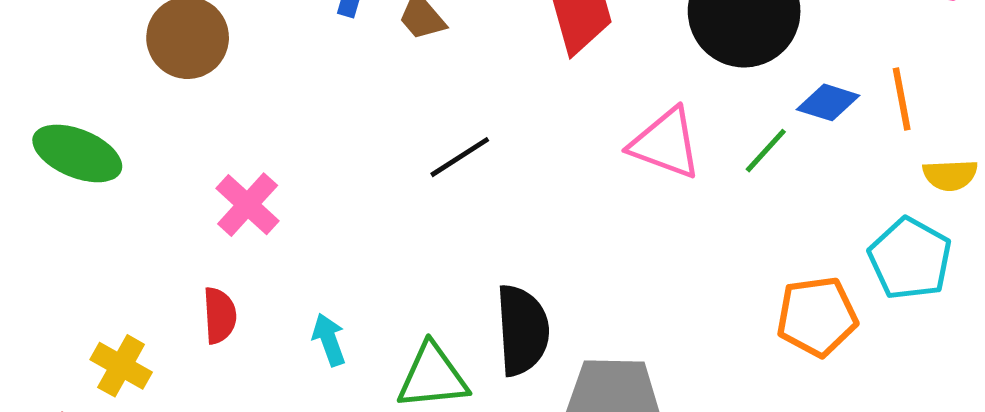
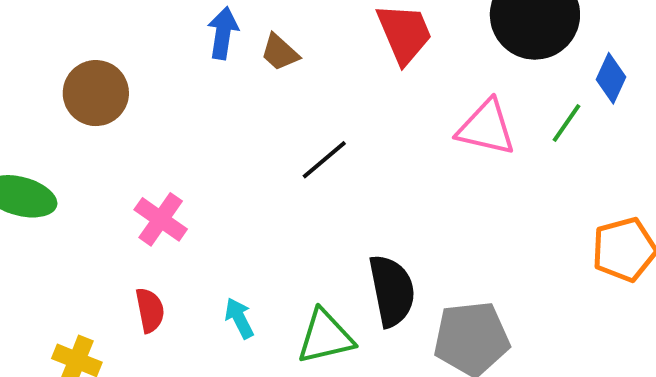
blue diamond: (828, 102) -> (611, 78), turned -75

